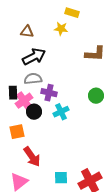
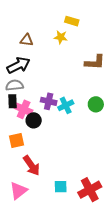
black arrow: (34, 57) -> (19, 65), moved
gray semicircle: (33, 79) -> (15, 85), moved
pink cross: (24, 101) -> (24, 109), turned -30
cyan cross: (61, 112) -> (66, 105), moved

